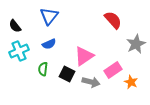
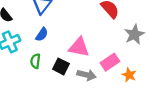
blue semicircle: (49, 44) -> (42, 34), turned -32
pink triangle: (84, 56) -> (79, 47), turned 45

